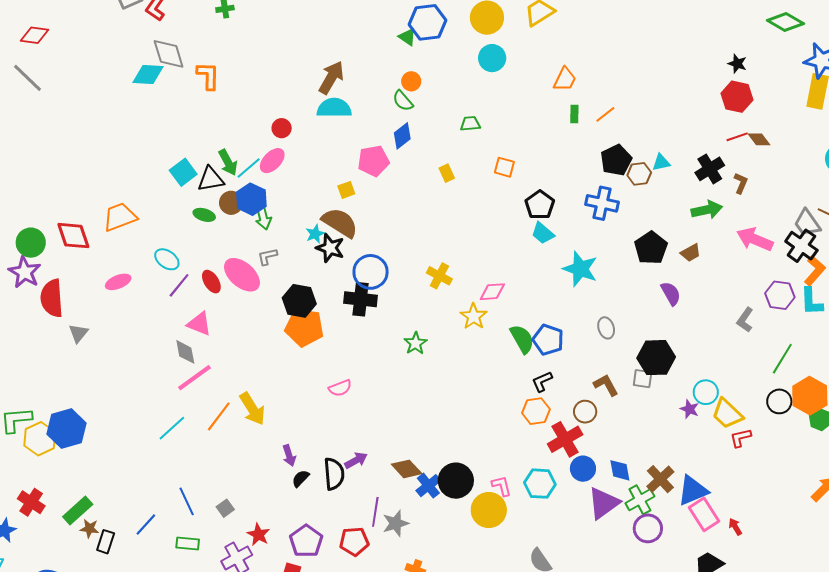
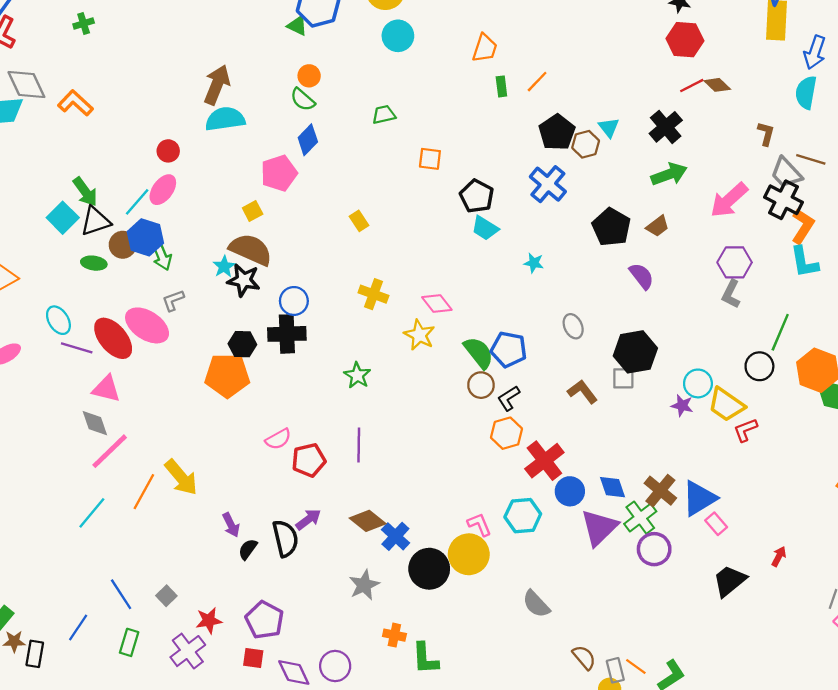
orange L-shape: (208, 76) -> (75, 103), turned -40
green arrow: (228, 162) -> (85, 192), moved
cyan triangle: (661, 162) -> (609, 127), turned -48
yellow rectangle: (447, 173) -> (359, 221), moved
brown L-shape: (741, 183) -> (766, 134), moved
blue cross: (602, 203) -> (548, 184), turned 36
pink arrow: (755, 239) -> (729, 200), turned -57
cyan ellipse: (167, 259) -> (58, 320), turned 30
cyan star: (580, 269) -> (534, 263), size x0.5
blue circle: (371, 272) -> (294, 301), size x0.7
red ellipse: (211, 282) -> (113, 338), size x1.6
purple line: (179, 285) -> (77, 348), turned 76
pink diamond: (492, 292) -> (437, 303), turned 64
purple hexagon: (780, 295) -> (735, 262), moved
black hexagon: (299, 301) -> (242, 344), moved, size x0.7
black circle: (779, 401) -> (759, 366), moved
brown circle: (585, 412) -> (481, 385), moved
black circle: (456, 481) -> (429, 569), moved
purple line: (375, 512) -> (359, 445), moved
pink rectangle: (704, 514) -> (716, 524), size x0.6
red arrow: (735, 527) -> (779, 556), moved, turned 66
red star: (258, 535) -> (209, 621), turned -30
red pentagon: (354, 541) -> (309, 460), moved
green rectangle: (188, 544) -> (129, 642), turned -70

